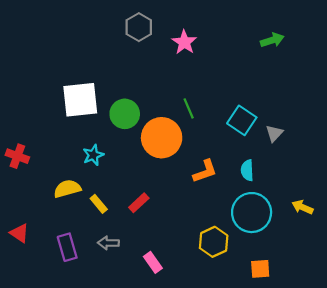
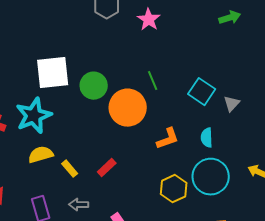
cyan star: (93, 155) -> (34, 116), moved, size x1.8
yellow hexagon: (214, 242) -> (174, 189), moved

